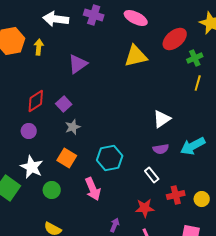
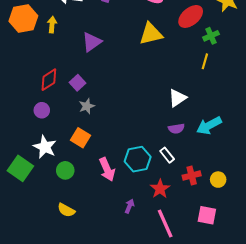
yellow line: (198, 83) -> (205, 61), moved
cyan hexagon: (110, 158) -> (138, 159), moved
red star: (145, 208) -> (160, 189), turned -30

